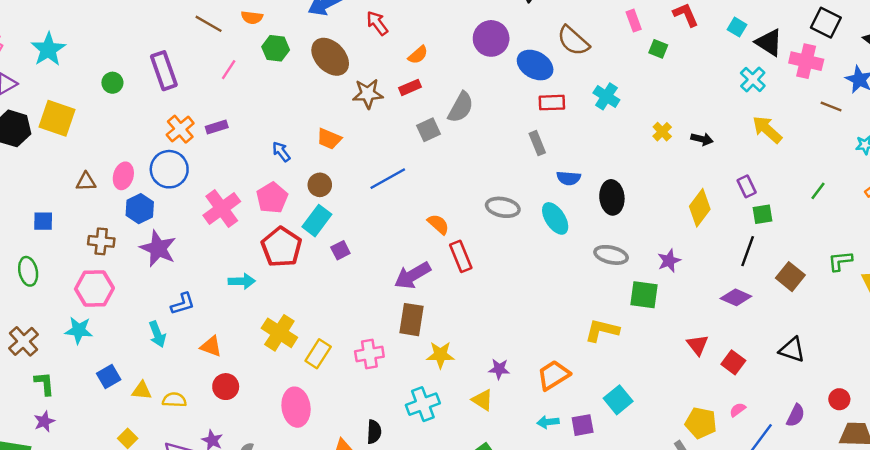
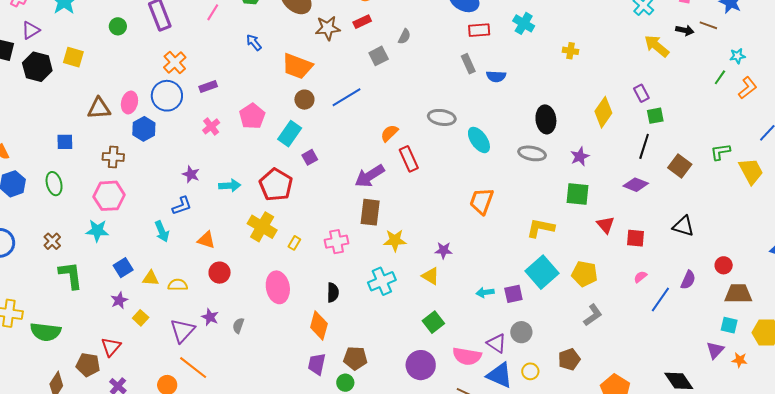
gray semicircle: (461, 107) -> (404, 37), size x0.6
yellow square: (57, 118) -> (73, 57), size x0.7
purple rectangle: (217, 127) -> (208, 87), moved
yellow cross: (662, 132) -> (570, 51), turned -35
orange trapezoid: (329, 139) -> (297, 66), size x1.5
black arrow: (702, 139) -> (685, 30), moved
blue arrow: (281, 152) -> (254, 42), moved
blue semicircle: (569, 178) -> (496, 76), moved
brown triangle: (86, 182) -> (99, 108), size x1.4
brown circle: (320, 185) -> (304, 100), moved
green line: (818, 191) -> (720, 77), moved
black ellipse: (612, 197) -> (546, 119), moved
pink cross: (222, 208) -> (211, 126), size x0.6
cyan ellipse: (555, 218) -> (479, 140), moved
orange semicircle: (438, 224) -> (389, 133), turned -84
red pentagon: (281, 247) -> (276, 185), moved
purple star: (158, 248) -> (191, 174), moved, size x0.6
green square: (644, 295) -> (577, 194), moved
yellow L-shape: (602, 330) -> (540, 228), moved
brown cross: (23, 341) -> (52, 241), size x0.7
yellow rectangle: (318, 354) -> (294, 243), size x0.6
red square: (733, 362) -> (635, 238), turned -30
orange trapezoid: (554, 375) -> (482, 201), moved, turned -36
green L-shape: (44, 384) -> (71, 275), size x1.4
cyan square: (618, 400) -> (542, 272), size x1.4
purple star: (44, 421) -> (119, 300), moved
yellow pentagon: (701, 423) -> (585, 274), moved
black semicircle: (374, 432) -> (333, 292), moved

